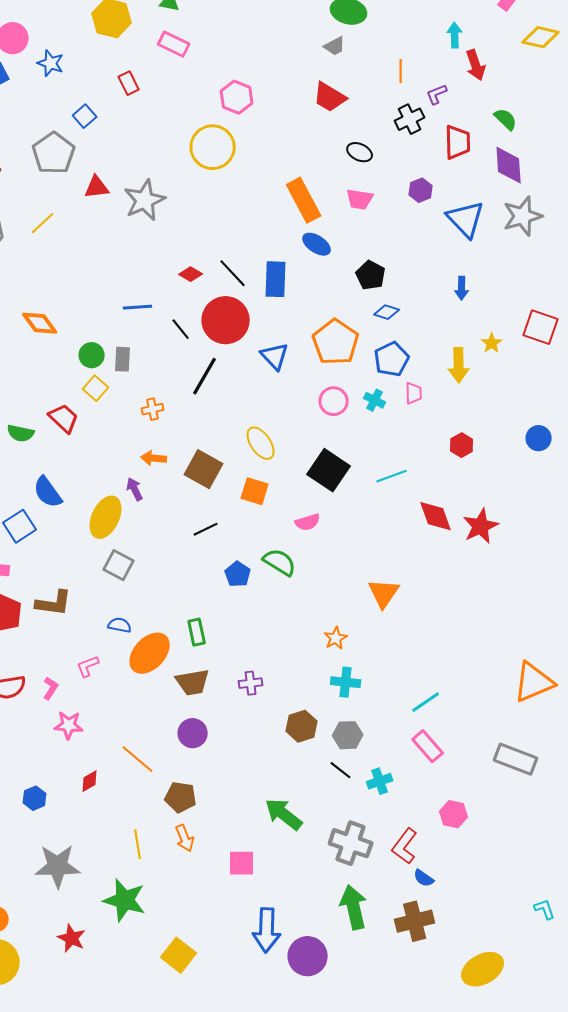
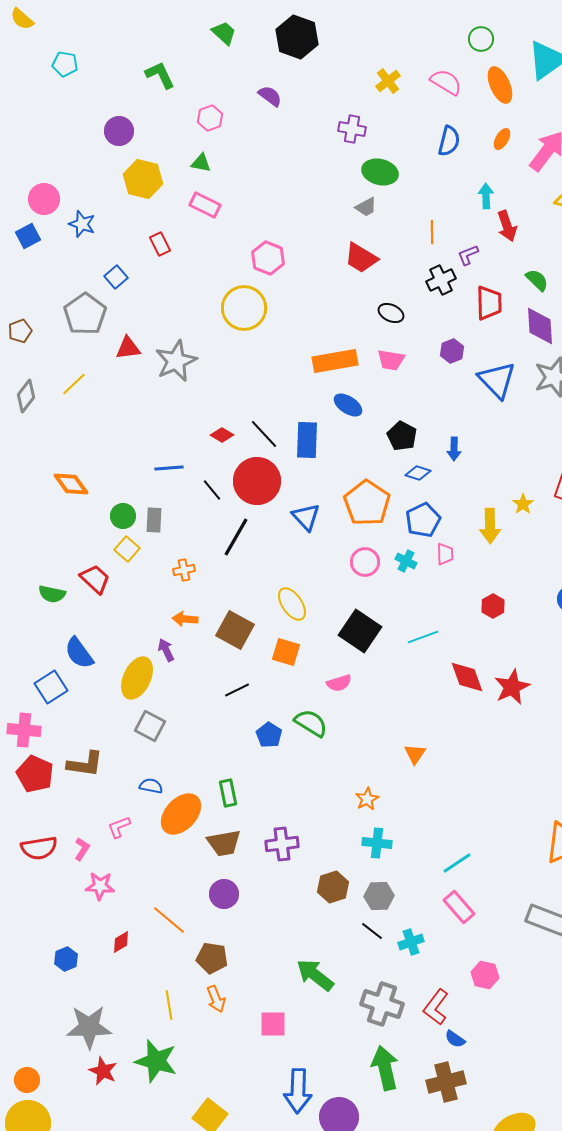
orange rectangle: (304, 200) -> (335, 361), turned -72
blue arrow: (462, 288) -> (454, 449), moved
orange triangle: (384, 593) -> (415, 754), size x0.7
purple cross: (251, 683) -> (282, 844), size x1.4
red star: (72, 938) -> (103, 1071), moved

